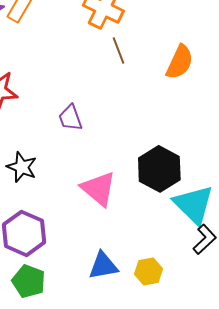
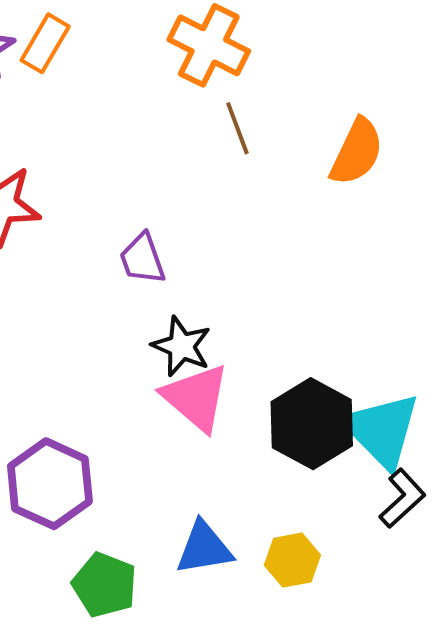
black star: (22, 167) -> (181, 346), moved
black hexagon: (159, 169) -> (312, 424), moved
green pentagon: (29, 281) -> (105, 585), moved

